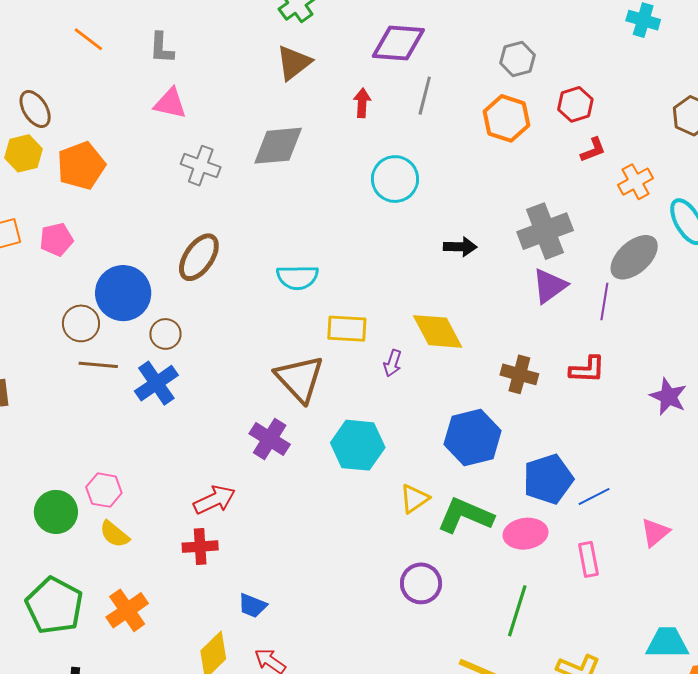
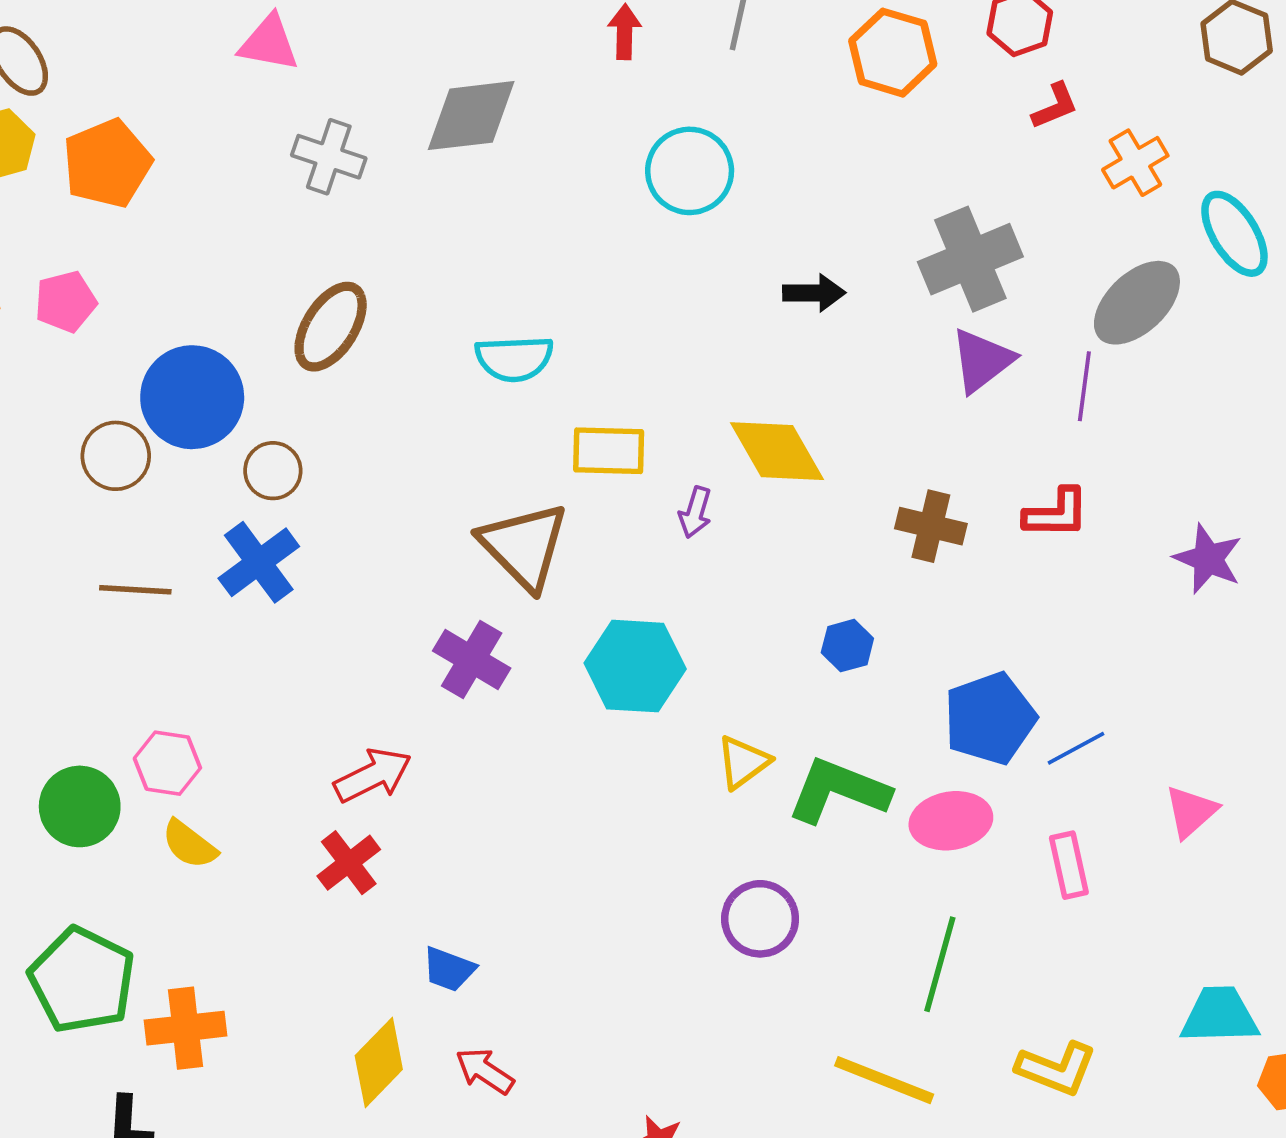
brown line: (98, 365) -> (135, 590), moved
blue hexagon: (473, 437) -> (847, 646), size x0.5
red cross: (200, 547) -> (349, 863), turned -32
orange cross: (127, 610) -> (185, 1028), moved, turned 30

